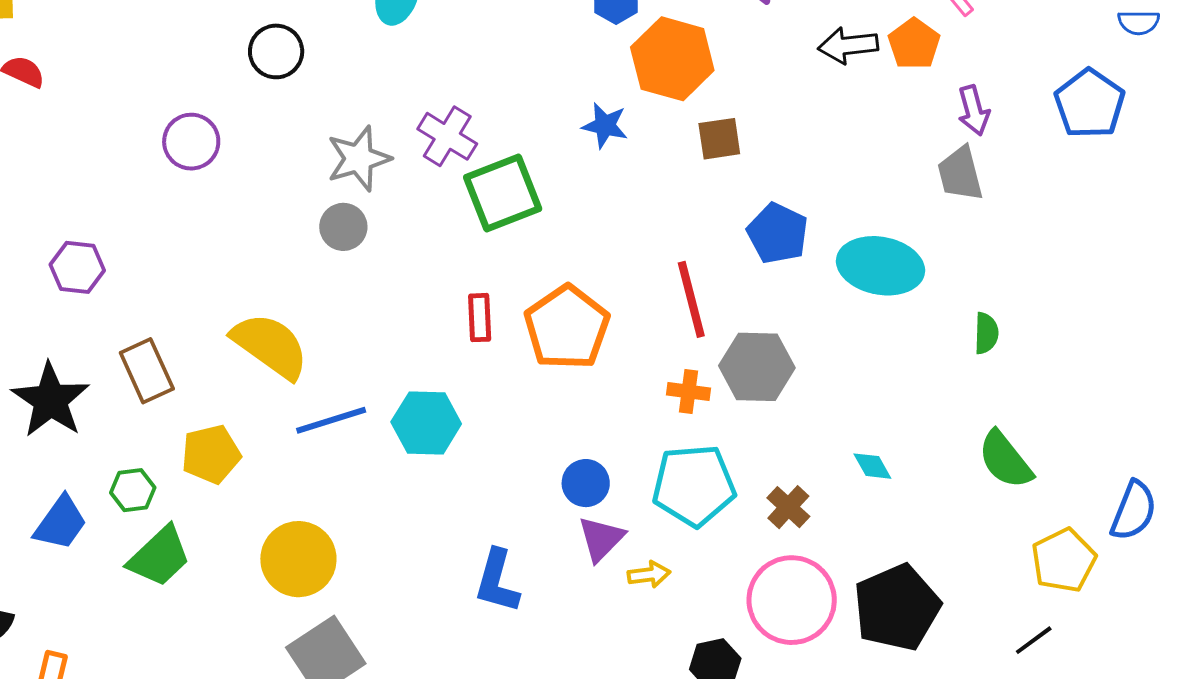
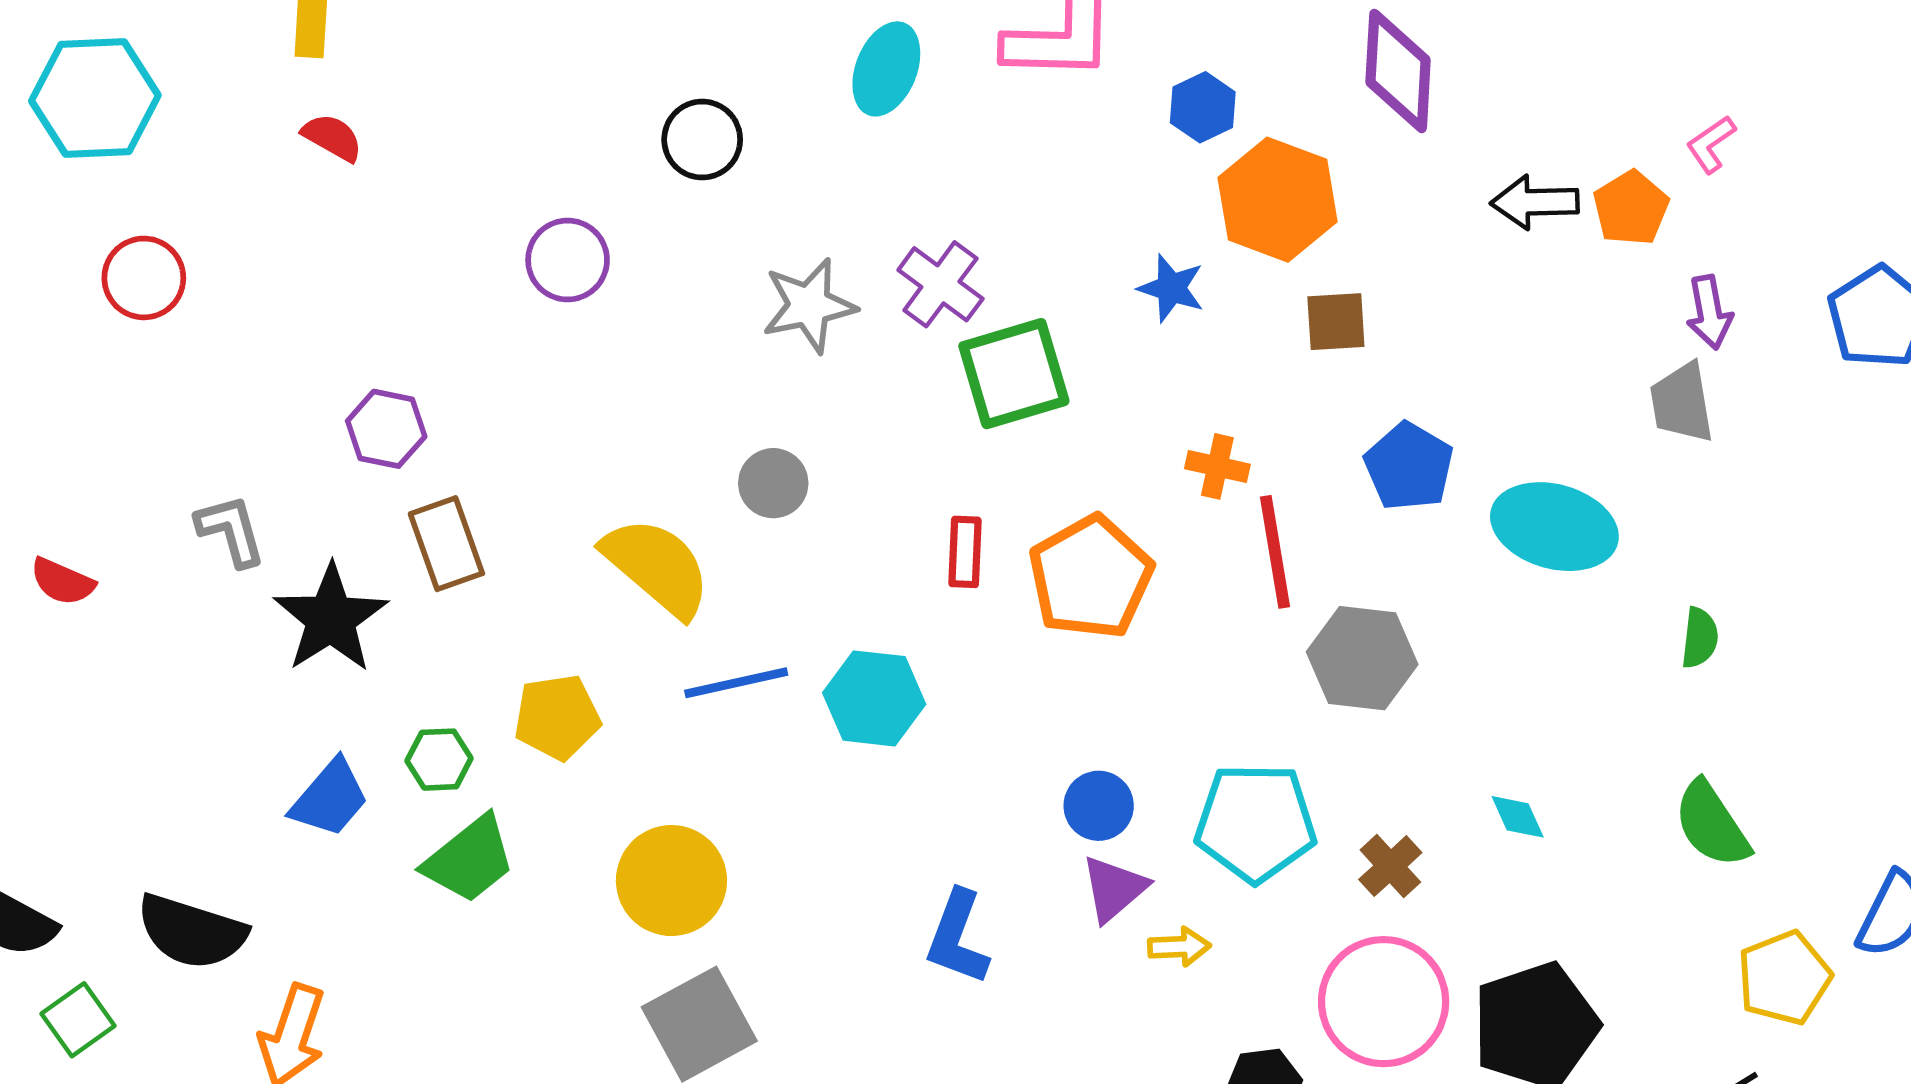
gray circle: (343, 227) -> (773, 483), moved
brown rectangle: (147, 371) -> (446, 544), moved
orange cross: (688, 392) -> (1217, 466), moved

